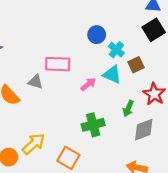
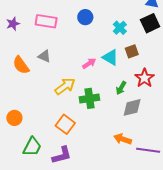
blue circle: (97, 35) -> (85, 17), moved
cyan cross: (116, 50) -> (120, 28), moved
pink rectangle: (58, 64) -> (46, 21), moved
yellow arrow: (34, 144) -> (65, 86), moved

